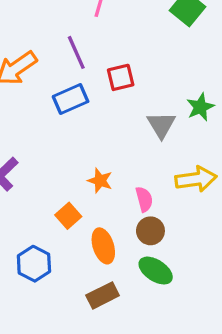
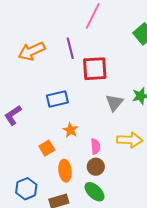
red square: (121, 77) -> (95, 69), size x1.5
blue rectangle: (71, 99) -> (57, 99), moved
blue hexagon: (34, 264) -> (26, 189), moved

